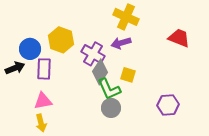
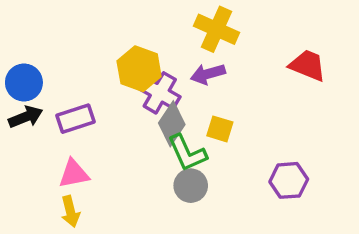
yellow hexagon: (61, 40) -> (139, 69), moved
blue circle: (30, 49) -> (24, 83), moved
purple rectangle: (44, 69) -> (76, 119), turned 70

